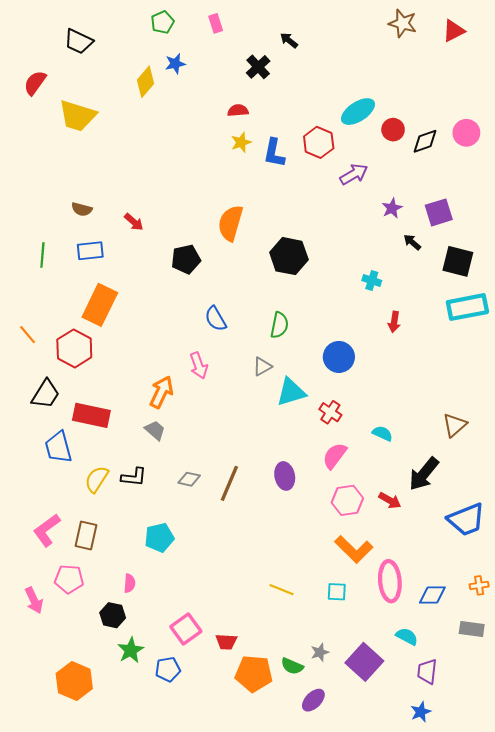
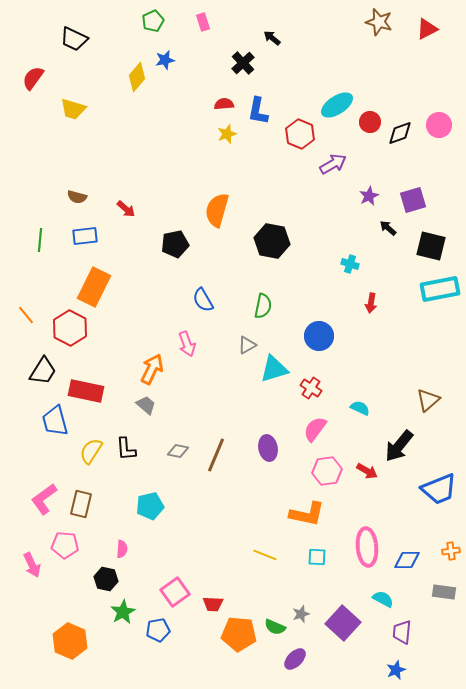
yellow trapezoid: (78, 116) -> (73, 109), size x0.7
blue L-shape: (274, 153) -> (258, 111), moved
black L-shape: (134, 477) -> (126, 449), turned 80
orange L-shape: (354, 549) -> (307, 514), moved, turned -33

